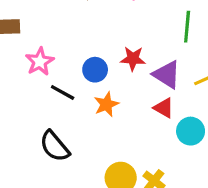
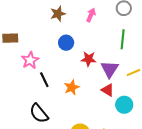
blue circle: (95, 70) -> (66, 43), moved
purple triangle: (167, 74) -> (110, 69), turned 30
black line: (63, 92) -> (44, 80), turned 35

